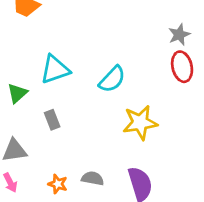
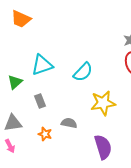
gray semicircle: (93, 178) -> (69, 123), moved
orange star: (58, 184) -> (45, 134), moved

